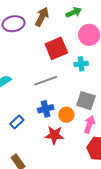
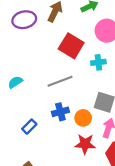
red square: (56, 48) -> (71, 46), turned -35
red star: (54, 135) -> (85, 144), moved

